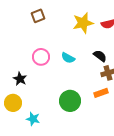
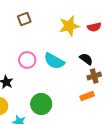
cyan semicircle: (68, 58) -> (54, 61), size x1.5
green circle: (70, 101) -> (41, 104), moved

